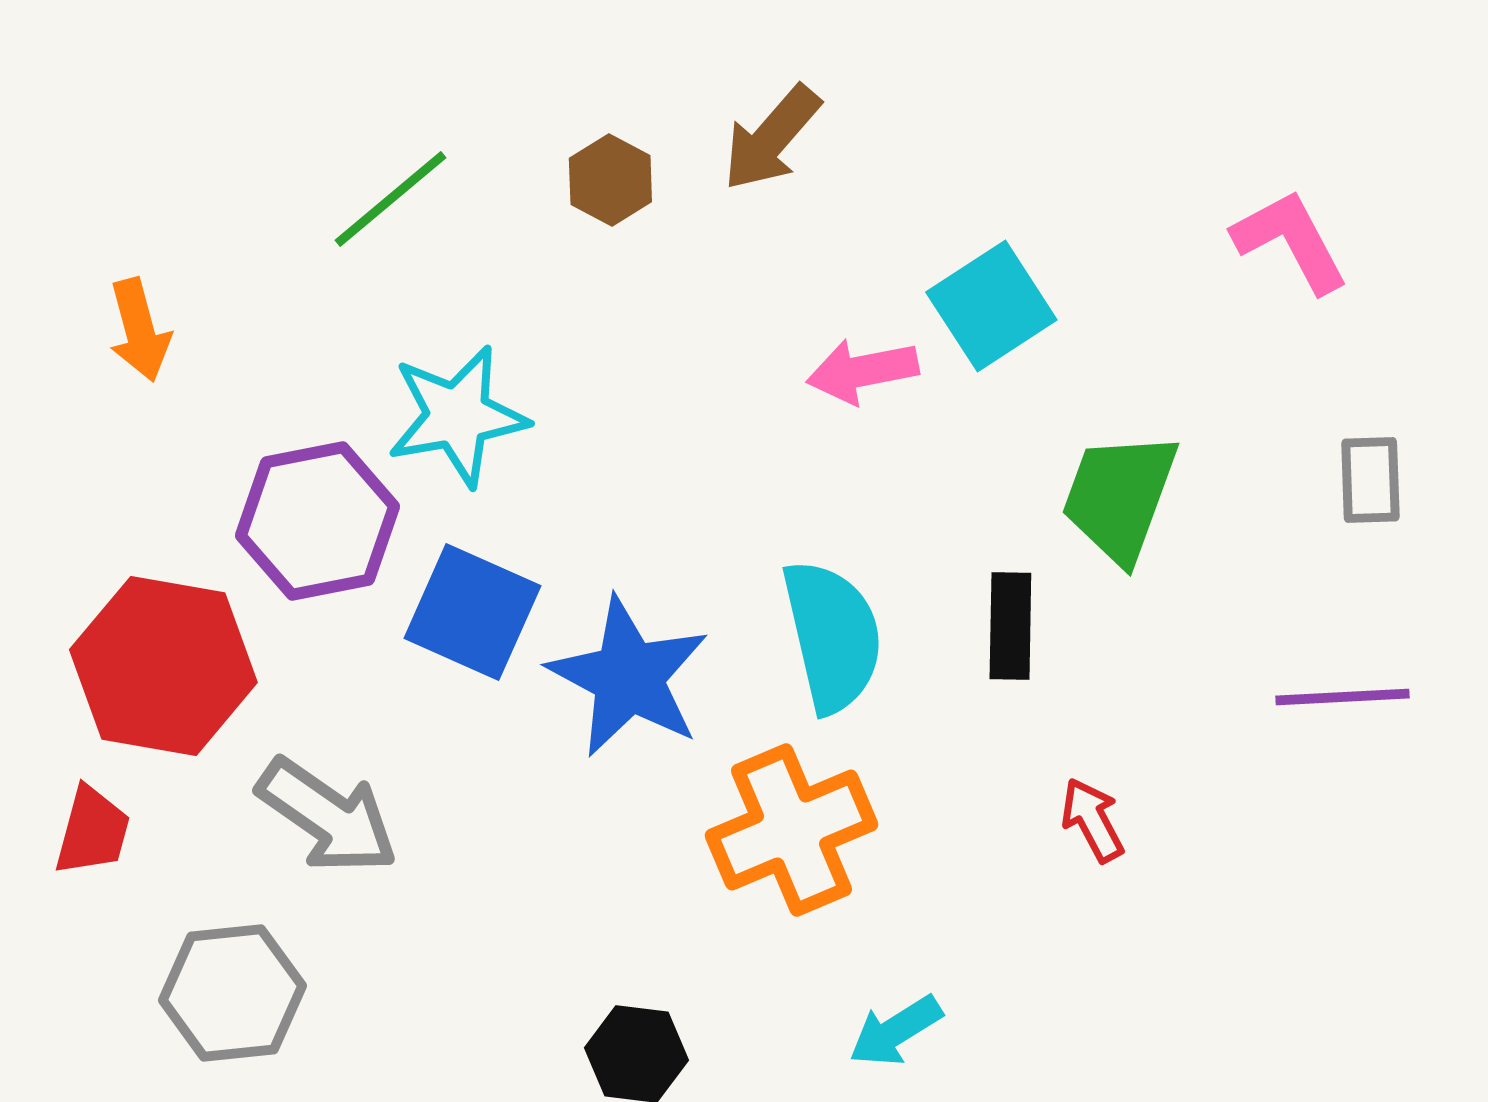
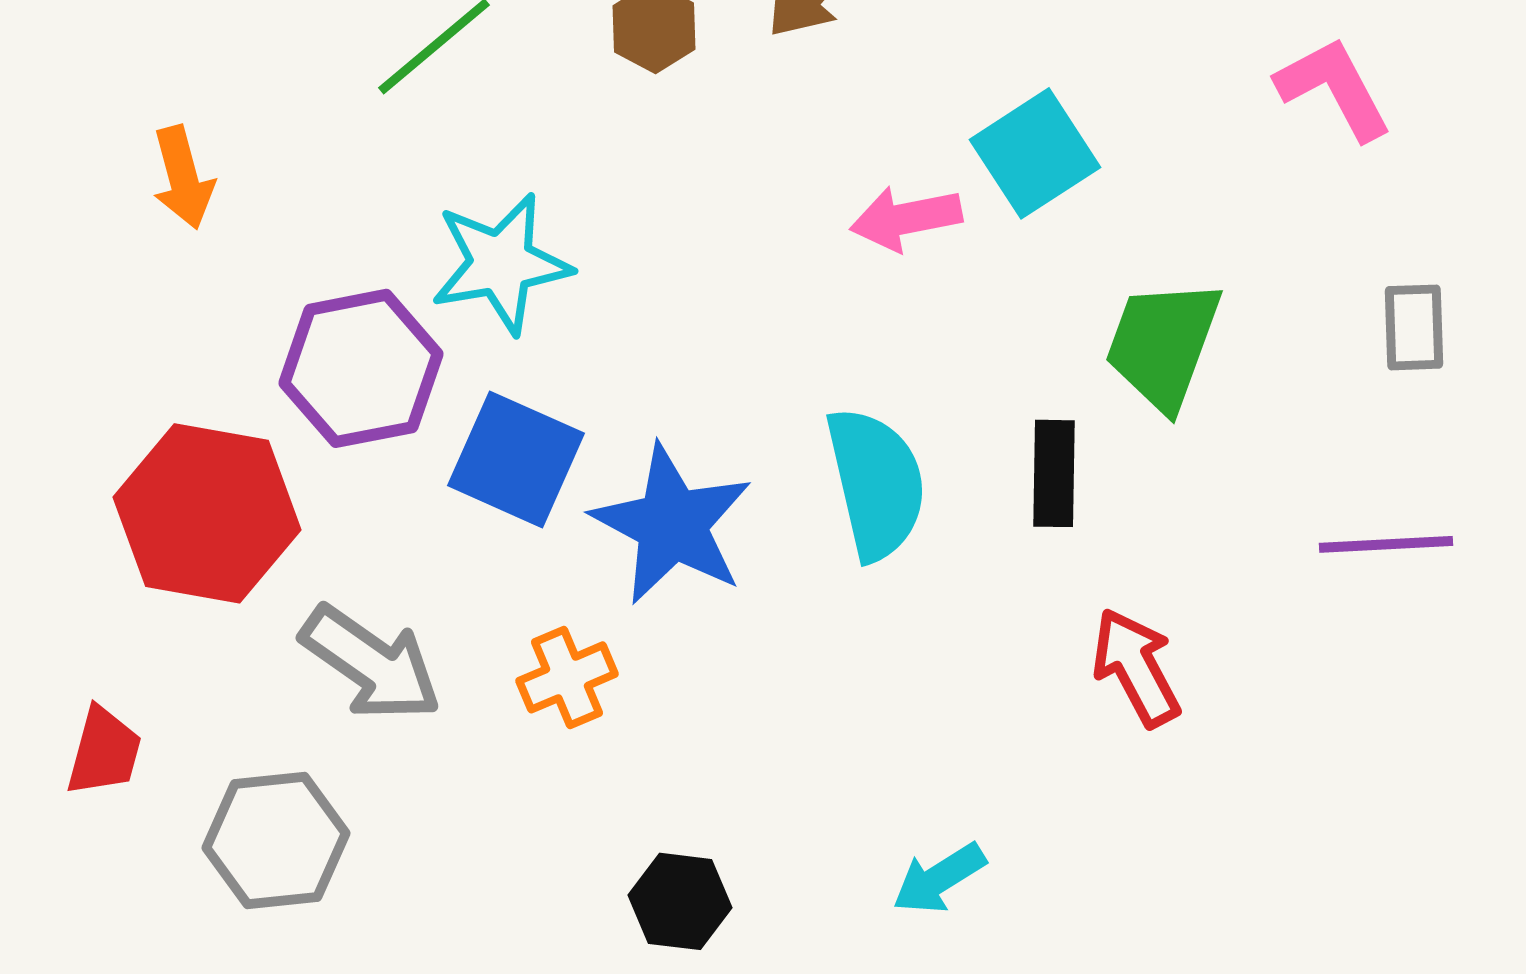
red arrow: (1092, 820) -> (1136, 667), size x1.4
orange cross: (791, 830) -> (567, 677), moved, size x0.6
red trapezoid: (92, 831) -> (104, 751), moved

